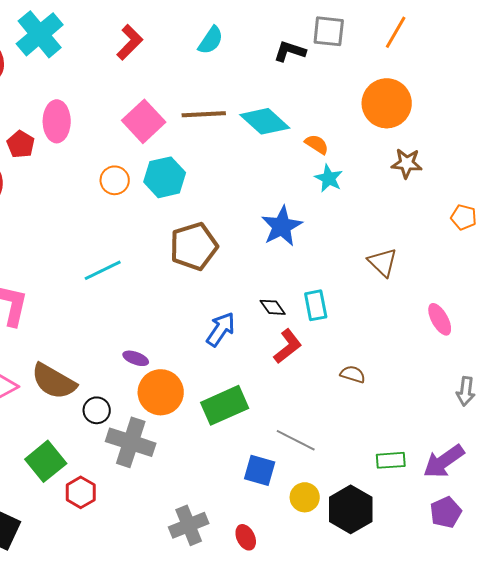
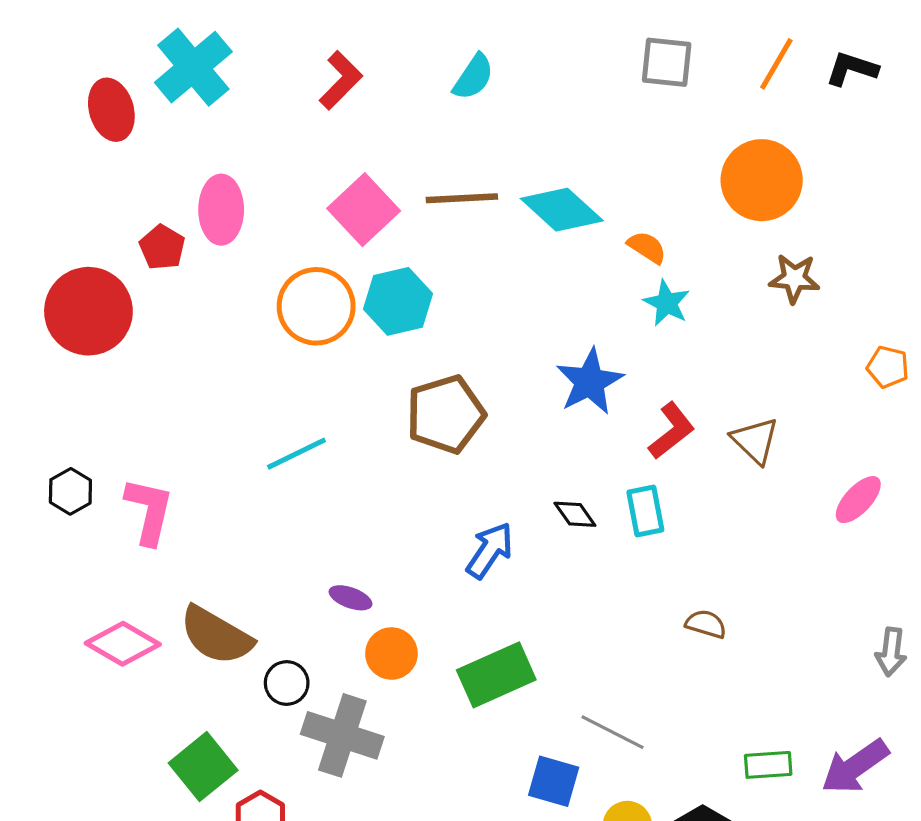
black L-shape: (290, 51) -> (852, 69), moved
orange circle: (115, 180) -> (316, 306), size x1.6
pink ellipse: (440, 319) -> (858, 500), moved, turned 72
red L-shape: (288, 346) -> (672, 431), moved
orange circle: (161, 392) -> (391, 654), size x0.7

